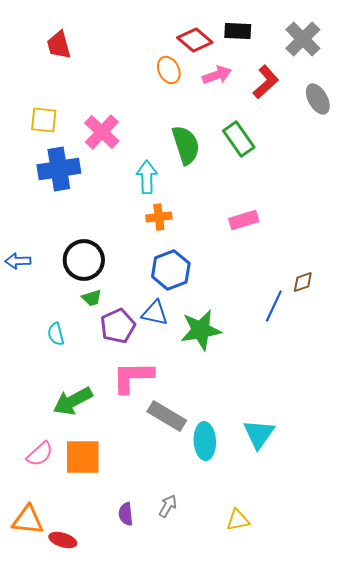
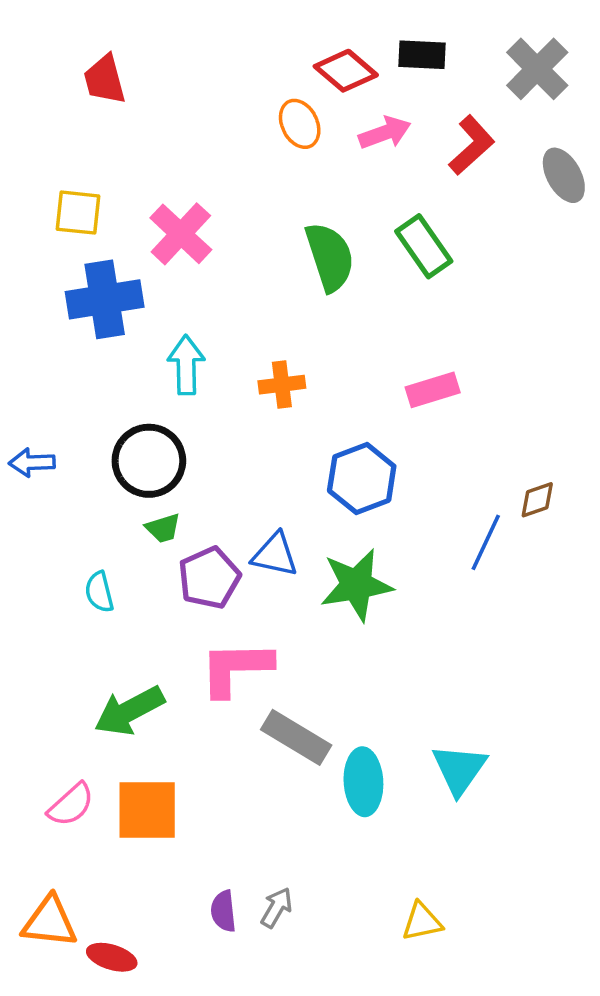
cyan arrow: (147, 177) -> (186, 365), moved
blue hexagon: (171, 270) -> (362, 478), moved
gray arrow: (168, 506) -> (277, 908), moved

